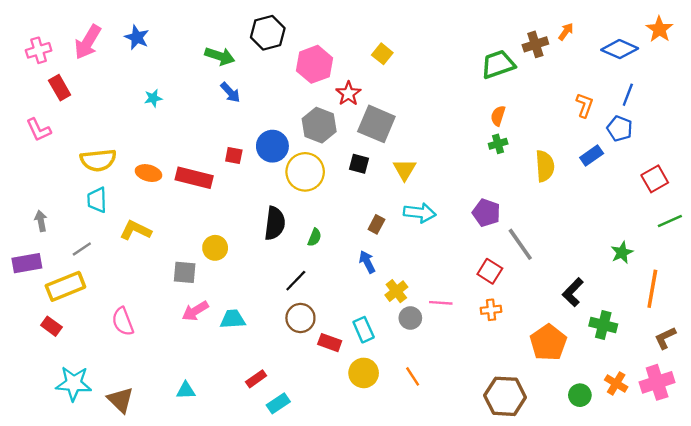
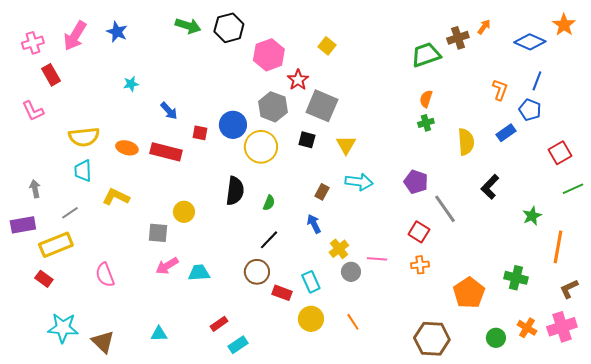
green arrow: (220, 56) -> (188, 26), moved
blue arrow: (230, 92) -> (169, 111), moved
black line: (296, 281) -> (269, 240), moved
black L-shape: (573, 292) -> (490, 187), moved

